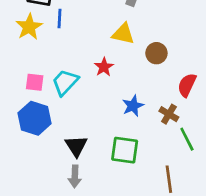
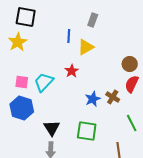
blue line: (60, 19) -> (69, 36), moved
yellow triangle: (123, 34) -> (86, 47), turned -42
brown circle: (156, 53) -> (130, 64), moved
brown cross: (169, 114) -> (113, 97), moved

